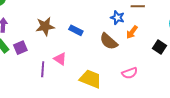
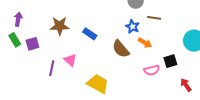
orange arrow: (132, 32) -> (145, 43), turned -104
black square: (159, 47) -> (170, 61), turned 32
pink semicircle: (130, 73) -> (152, 70), moved

